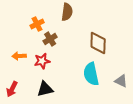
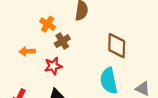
orange cross: (37, 24) -> (48, 24), turned -32
orange arrow: (19, 56) -> (27, 51), moved

